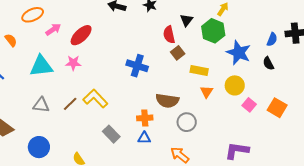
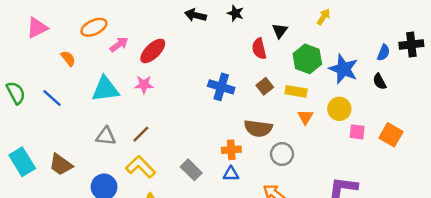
green hexagon: (213, 31) -> (307, 59), moved
brown square: (178, 53) -> (265, 86), moved
yellow L-shape: (95, 99) -> (141, 167), moved
pink square: (249, 105) -> (357, 132), turned -32

